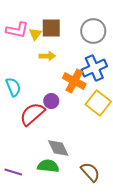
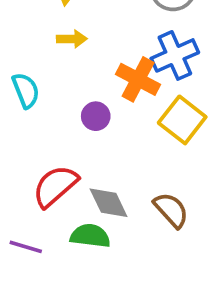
yellow arrow: (47, 56) -> (72, 39), moved
red semicircle: (32, 114) -> (55, 186), moved
brown semicircle: (90, 172) -> (171, 210), moved

